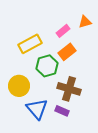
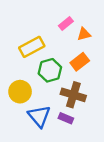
orange triangle: (85, 22) -> (84, 34), moved
pink rectangle: (63, 31) -> (66, 23), moved
orange rectangle: (67, 52) -> (80, 62), moved

